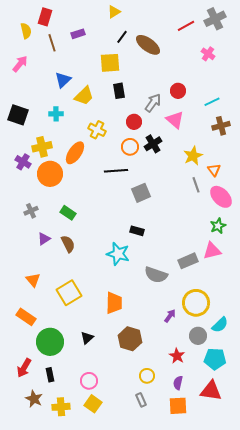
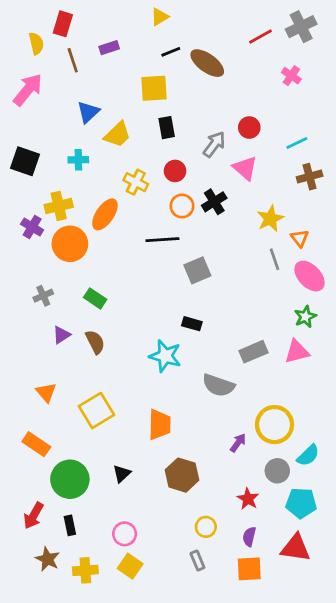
black line: (122, 37) -> (171, 52), turned 32
pink arrow: (20, 64) -> (28, 90), size x1.4
red circle: (134, 122) -> (175, 171), moved
gray rectangle: (188, 261) -> (253, 352), moved

